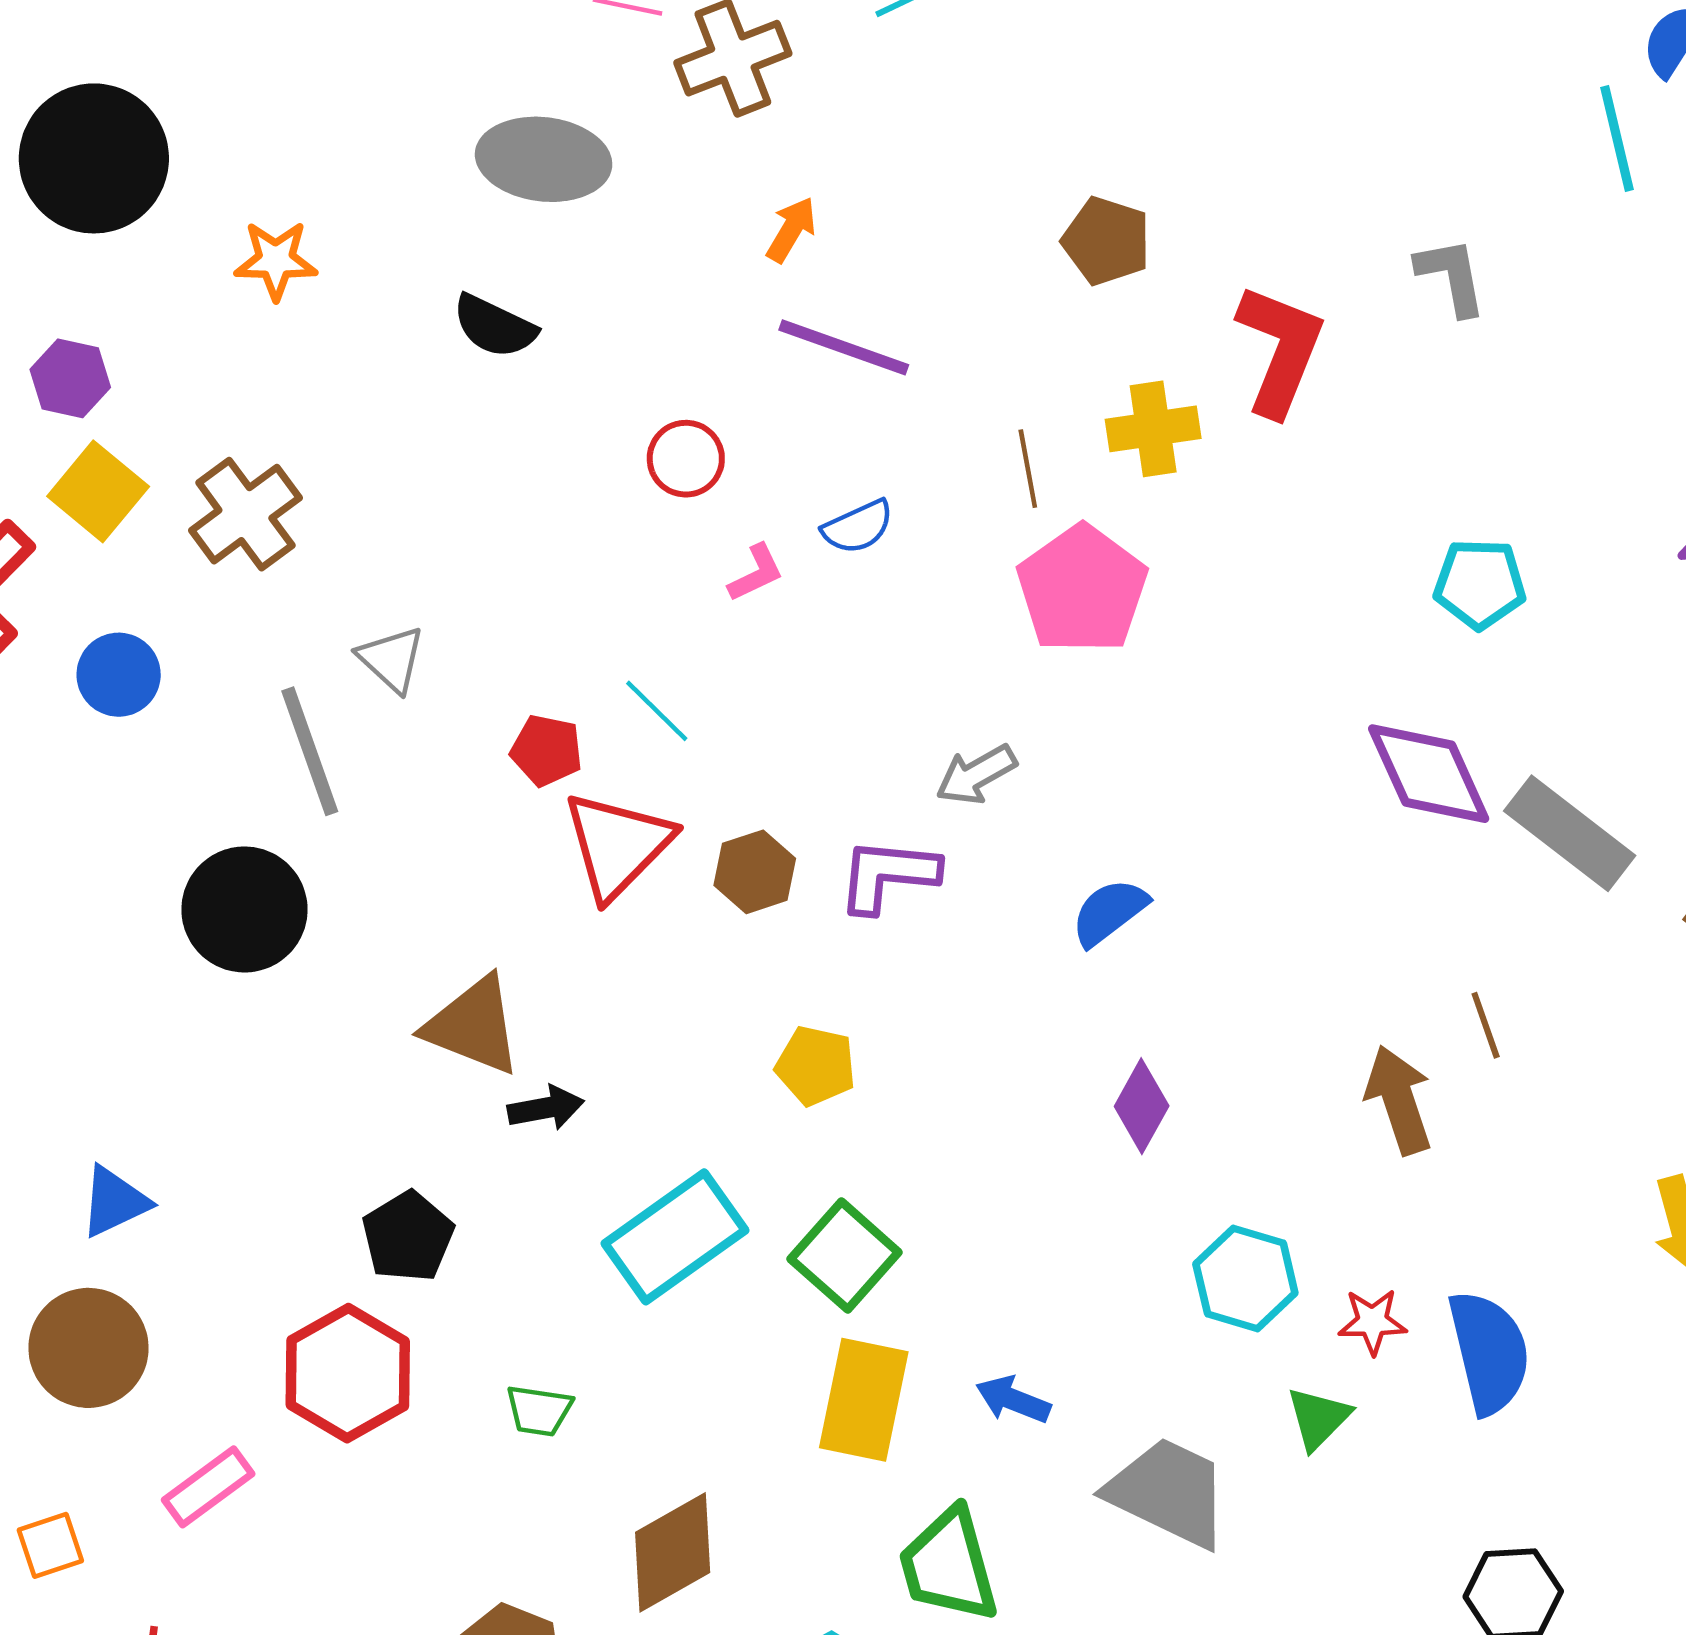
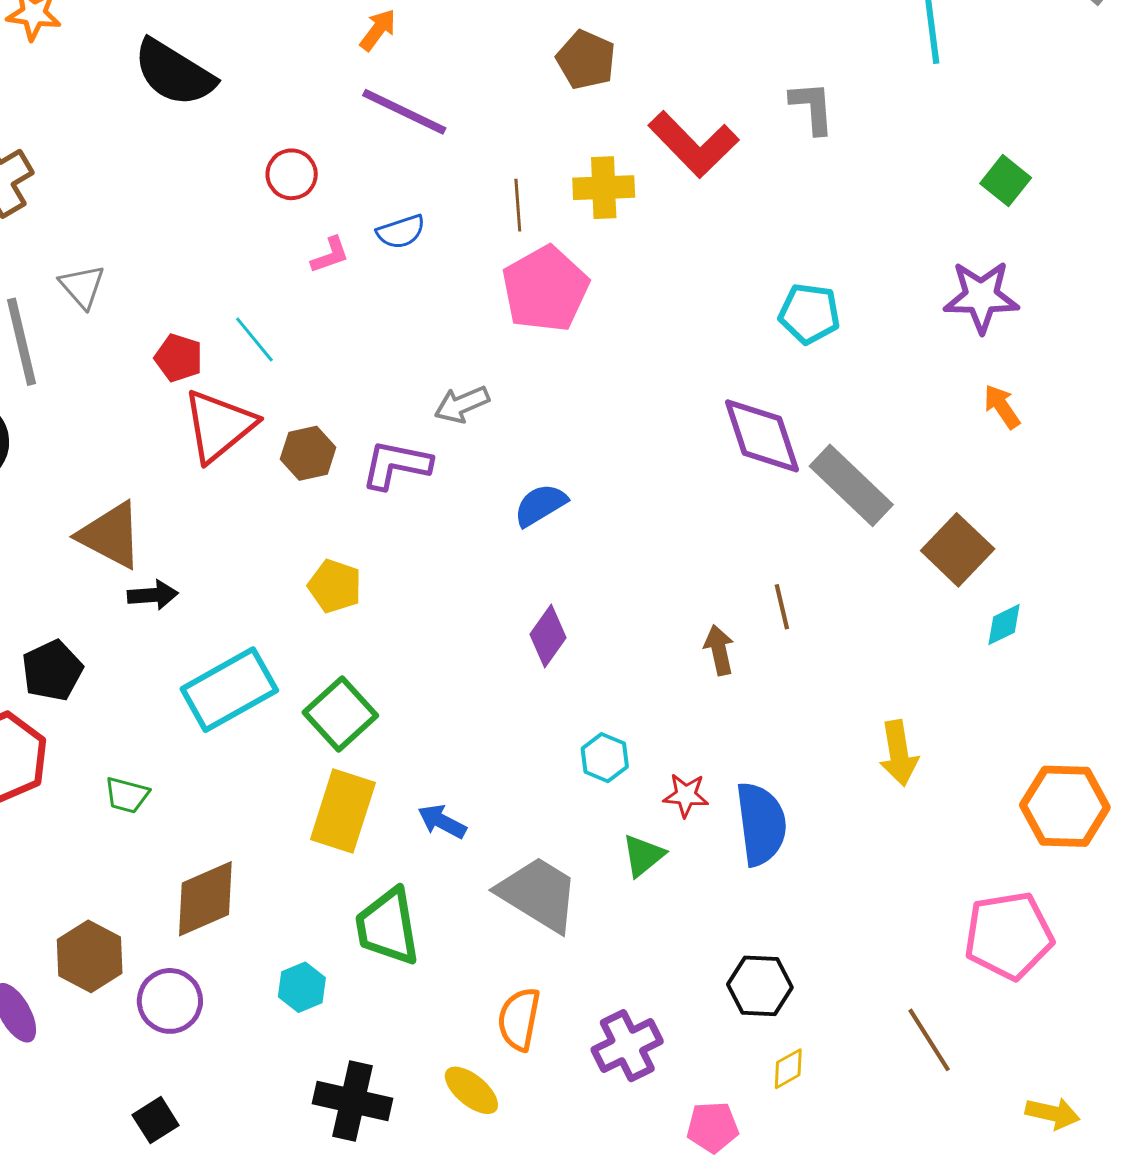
black semicircle: (494, 326) -> (174, 73), size x1.5
red L-shape: (1280, 350) -> (693, 144), turned 108
brown arrow: (1399, 1100) -> (719, 650), size x0.7
cyan hexagon: (1245, 1278) -> (605, 758), size x0.7

